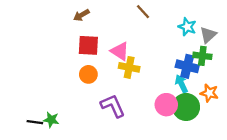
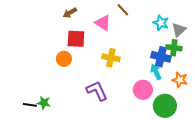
pink triangle: (120, 51) -> (103, 23), moved
orange circle: (88, 74) -> (64, 59), moved
green circle: (186, 107) -> (165, 106), moved

